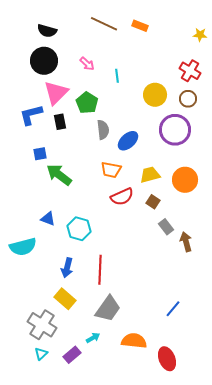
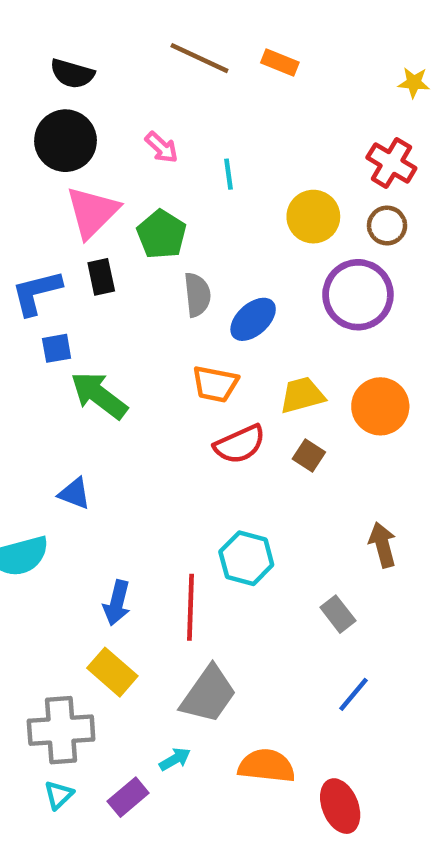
blue L-shape: (31, 115) -> (36, 292), moved
gray rectangle: (166, 227) -> (338, 614), moved
cyan hexagon: (79, 229) -> (246, 558), moved
gray cross: (42, 325) -> (61, 730), turned -36

